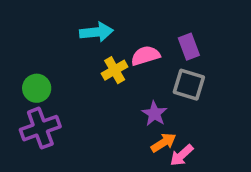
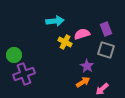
yellow cross: (115, 70) -> (65, 42), turned -32
green circle: (37, 88) -> (14, 55), moved
orange arrow: (163, 143) -> (83, 82), moved

